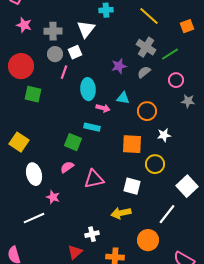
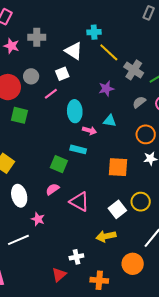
yellow line: (149, 16) -> (109, 52), moved
white triangle: (86, 29) -> (74, 51), turned -36
gray cross: (53, 31) -> (37, 37), moved
gray circle: (55, 54) -> (31, 76), moved
pink line: (64, 72) -> (51, 94), turned 32
gray semicircle: (144, 72) -> (139, 102), moved
orange circle: (147, 111) -> (146, 134), moved
yellow circle: (155, 164) -> (141, 202), moved
pink triangle: (94, 179) -> (79, 202), turned 40
white square: (132, 186) -> (117, 209), turned 36

